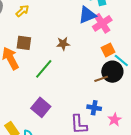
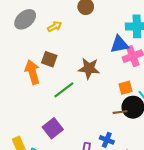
brown star: (63, 44) -> (89, 68), size x1.5
orange square: (108, 50) -> (126, 88), moved

